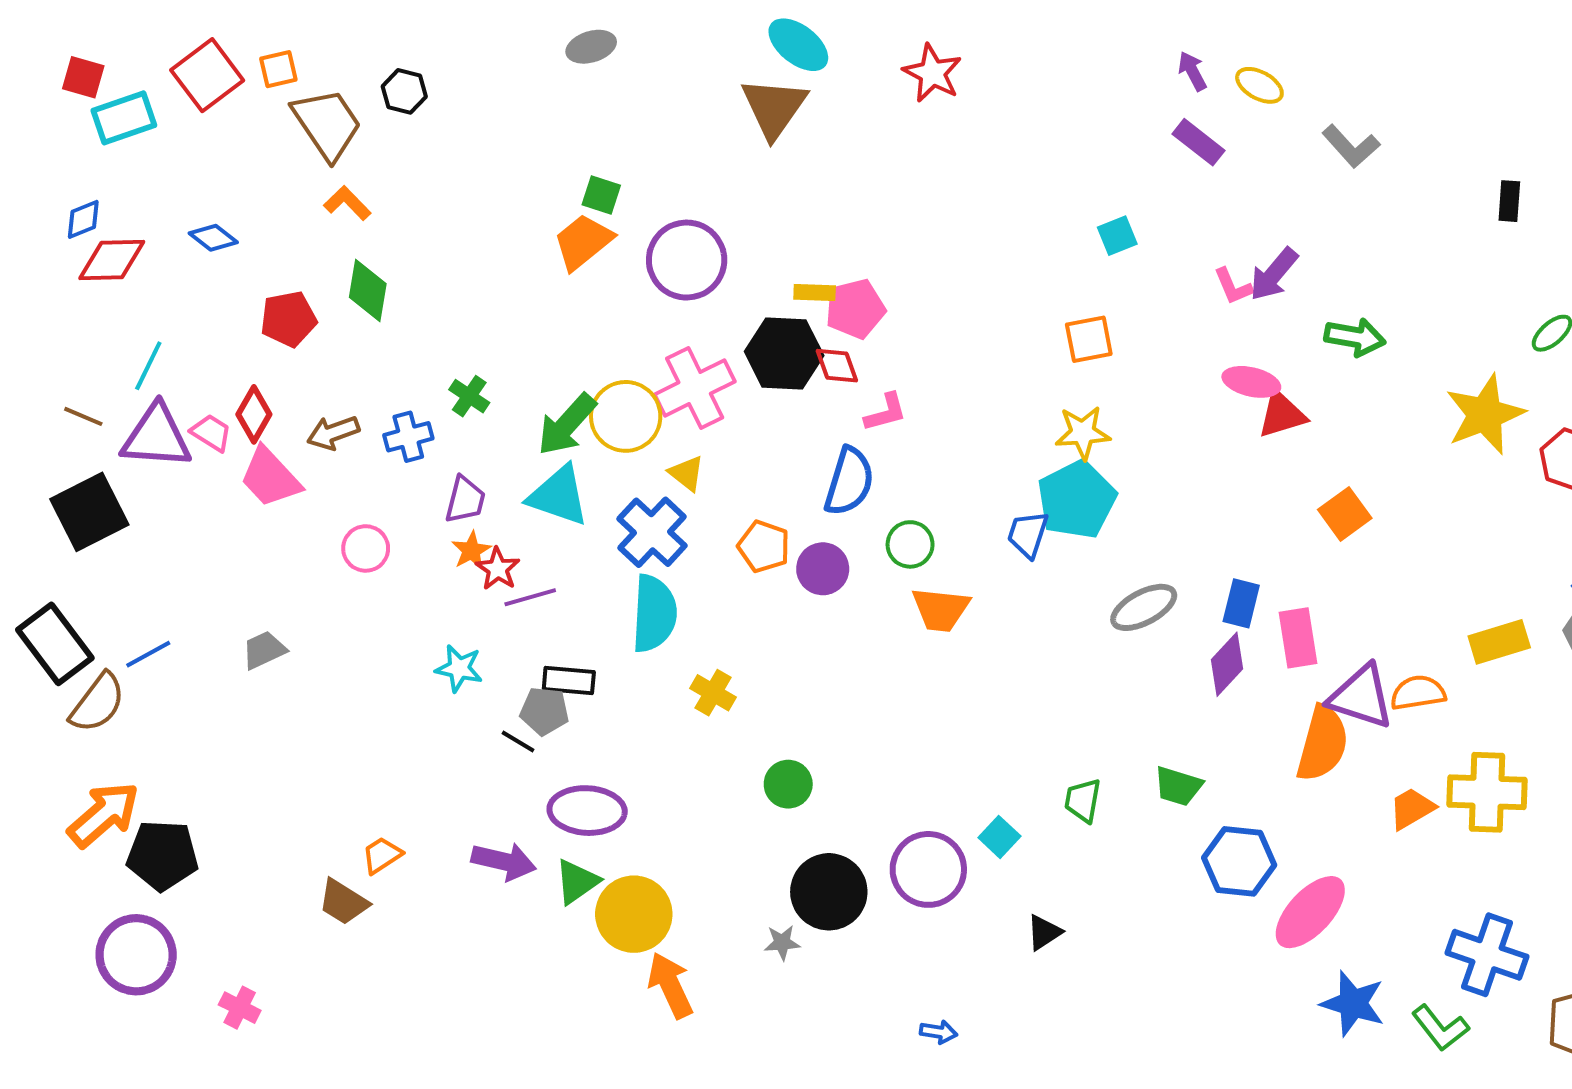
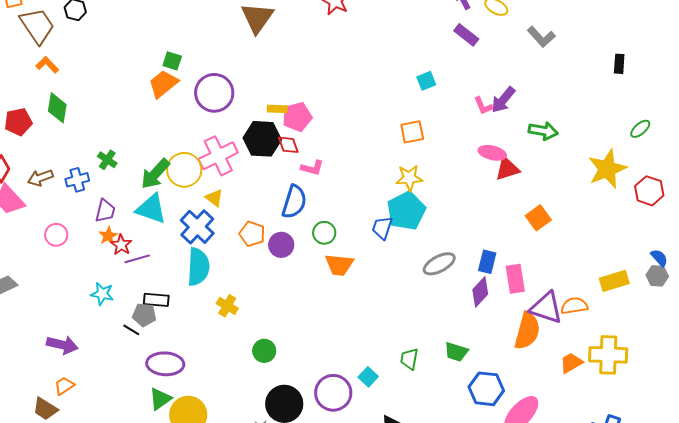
pink L-shape: (886, 412) -> (312, 168), turned 30
purple arrow: (504, 861) -> (62, 345), moved

